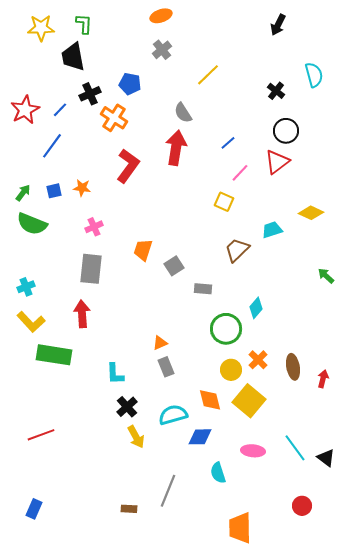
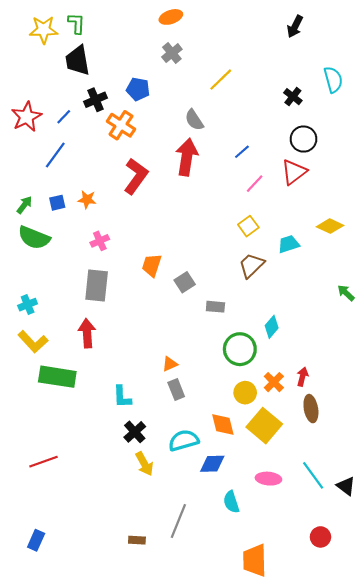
green L-shape: (84, 24) -> (76, 23), moved
yellow square: (224, 202) -> (248, 226), moved, turned 30
brown ellipse: (293, 367) -> (311, 409), moved
red arrow: (323, 379) -> (302, 377), moved

